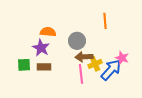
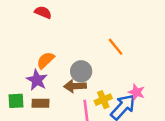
orange line: (105, 21) -> (116, 47), turned -35
orange semicircle: (48, 32) -> (45, 60), turned -49
brown arrow: (84, 57) -> (75, 86), moved

